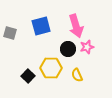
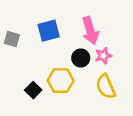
yellow semicircle: (77, 75) -> (106, 87), moved, size x1.5

